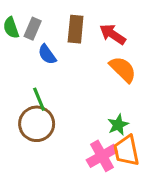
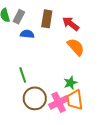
blue semicircle: (47, 54) -> (27, 34), turned 128
green line: (39, 99) -> (23, 75), moved
brown circle: (37, 124) -> (35, 98), moved

